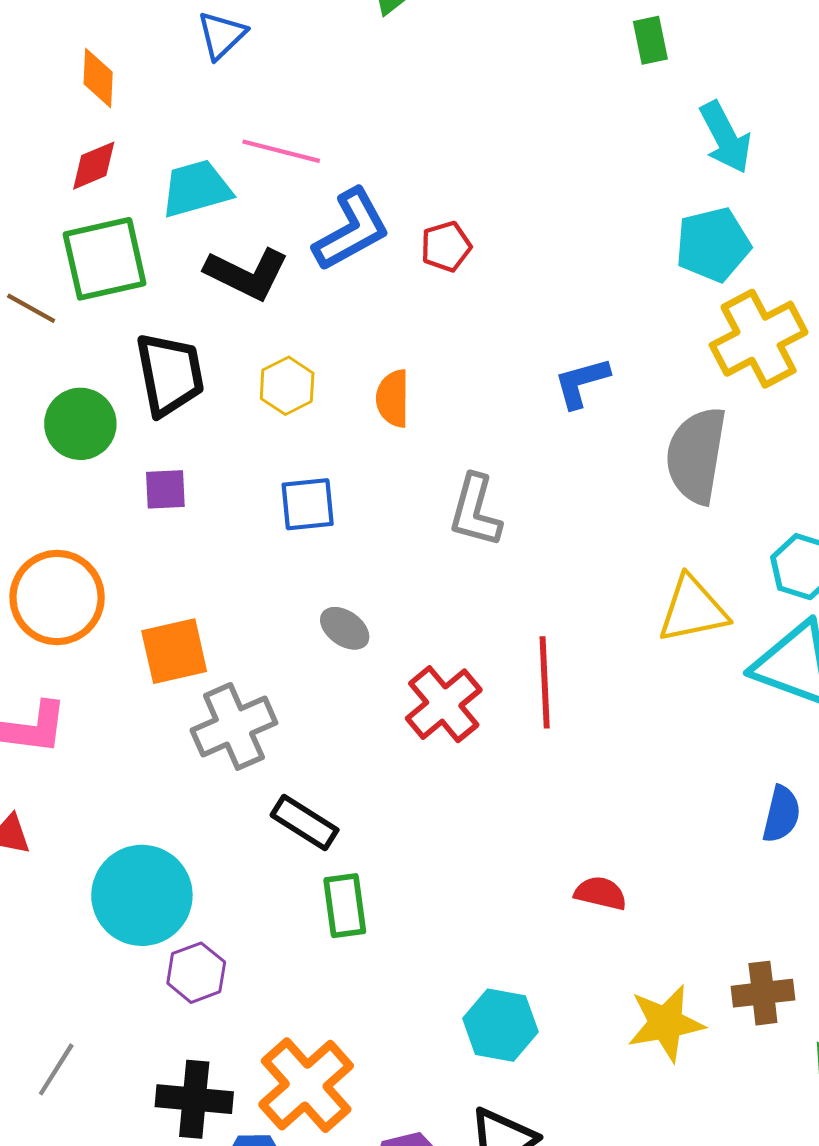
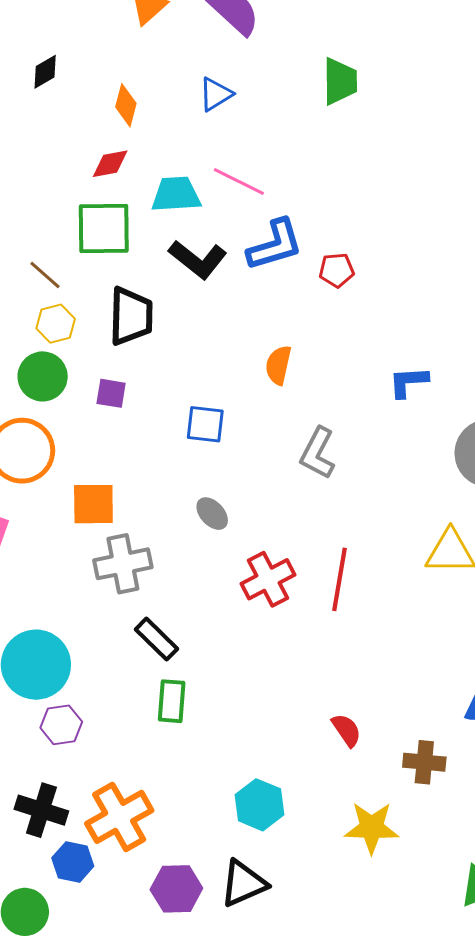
brown line: (31, 308) -> (45, 275), moved
yellow hexagon: (287, 386) -> (56, 324), moved
green circle: (80, 424) -> (43, 376), moved
red semicircle: (601, 893) -> (346, 730), turned 30
brown cross: (763, 993) -> (424, 762), moved

